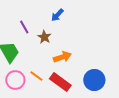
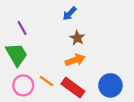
purple line: (24, 27) -> (22, 28), moved
brown star: (44, 37) -> (77, 38), moved

